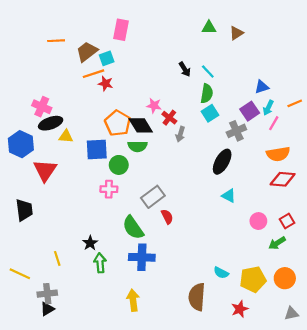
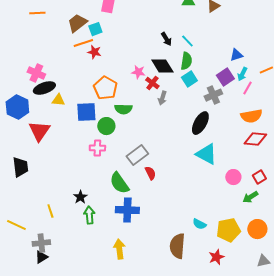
orange line: (56, 41) -> (37, 13), moved
black diamond: (141, 125) -> (162, 66), moved
cyan triangle: (229, 196) -> (206, 154), size x1.6

